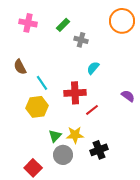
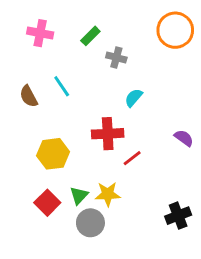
cyan line: (42, 83) -> (62, 86), moved
black cross: (99, 150) -> (178, 216), moved
red square: (33, 168) -> (47, 203), moved

